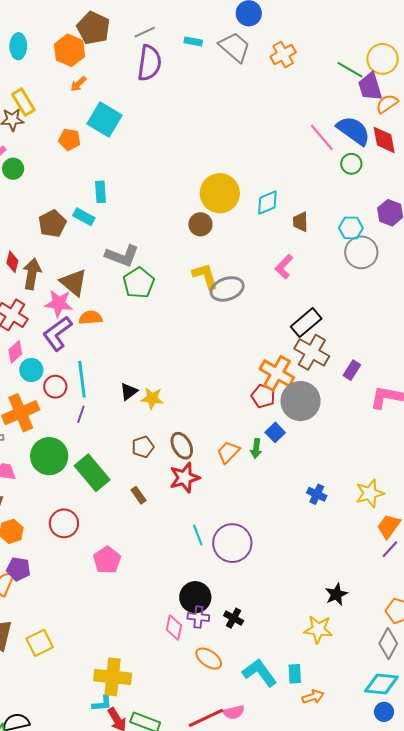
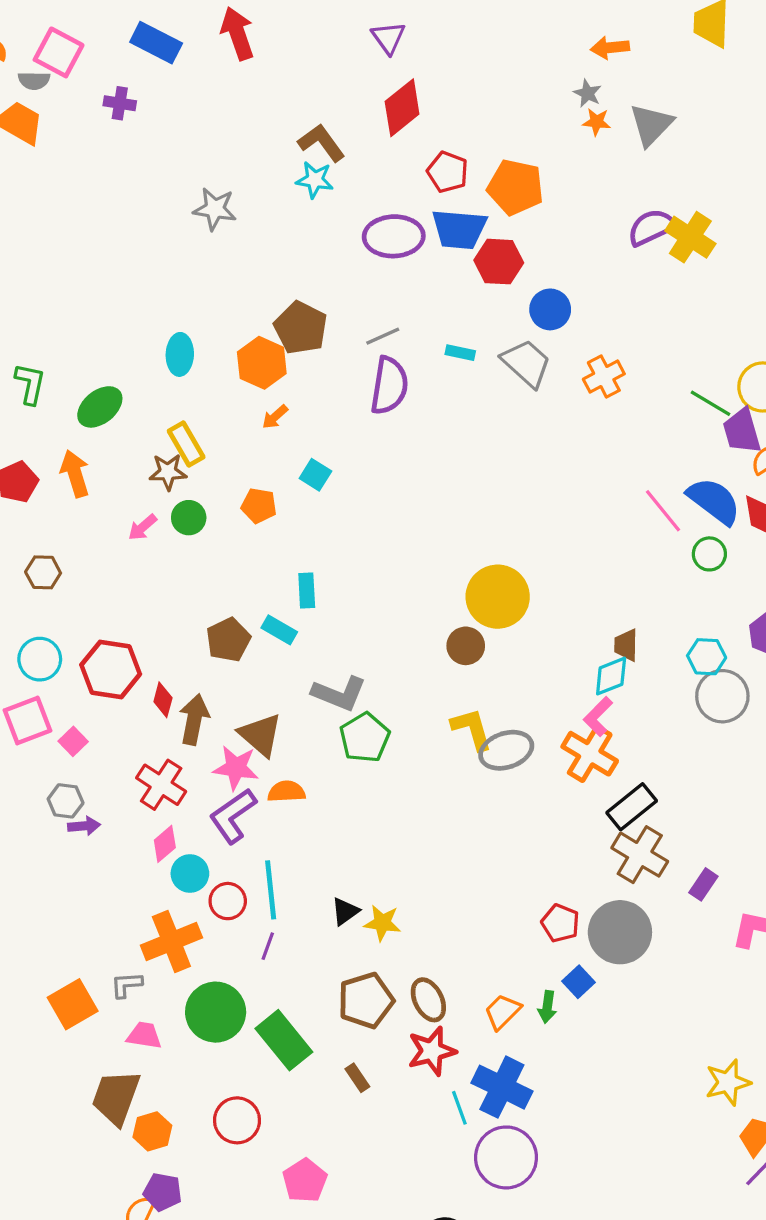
cyan square: (104, 120) -> (315, 475), size x0.6
green circle: (13, 169) -> (189, 518), moved
cyan diamond: (267, 203) -> (611, 676), moved
orange cross: (277, 373) -> (590, 754), moved
brown pentagon: (143, 447) -> (366, 1000), size x1.6
blue cross: (317, 494) -> (502, 1087), moved, size x1.8
cyan line: (198, 535) -> (459, 1108), moved

